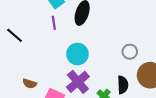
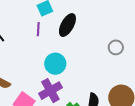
gray circle: (130, 52) -> (116, 47), moved

